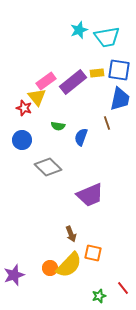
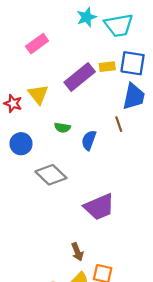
pink rectangle: (46, 81) -> (37, 44), moved
red star: (24, 108) -> (13, 103), moved

